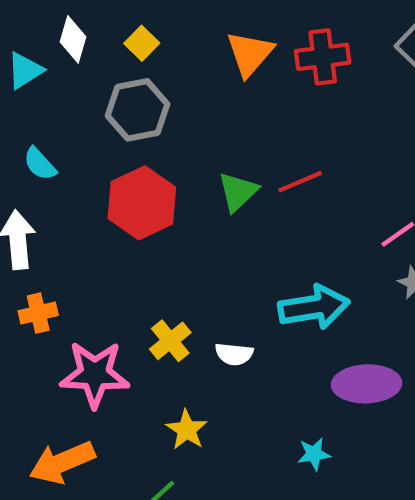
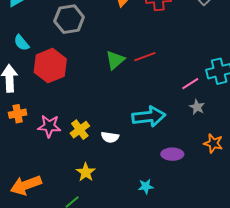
red hexagon: (142, 203) -> (50, 66), moved
pink star: (95, 374) -> (49, 126), moved, size x0.7
purple ellipse: (367, 384) -> (172, 154), size x0.7

